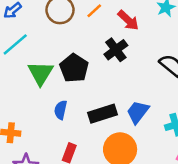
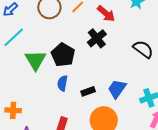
blue semicircle: (61, 110) -> (62, 83), moved
black rectangle: (102, 114) -> (88, 91), size x0.6

